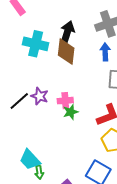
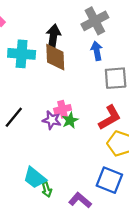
purple star: (40, 96) -> (52, 120), moved

